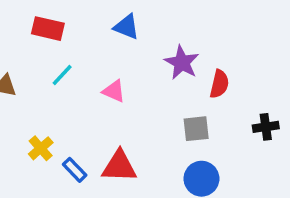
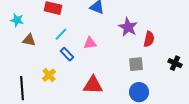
pink triangle: (114, 91) -> (90, 43), turned -32
black cross: (266, 127) -> (175, 63), turned 32
blue rectangle: (75, 170) -> (67, 54), moved

